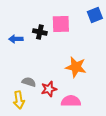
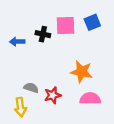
blue square: (95, 15) -> (92, 22), moved
pink semicircle: (71, 101) -> (90, 98), moved

